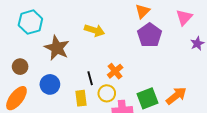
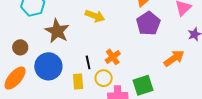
blue circle: (50, 84) -> (48, 66), size x1.4
orange arrow: (176, 96) -> (174, 58), moved

